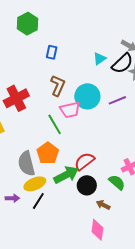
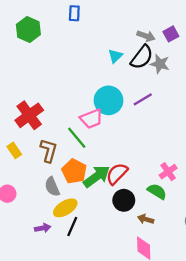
blue rectangle: (52, 52) -> (74, 13), moved
brown L-shape: (58, 86) -> (49, 151), moved
gray semicircle: (26, 164) -> (52, 187), size x0.7
green arrow: (66, 175) -> (97, 176), moved

